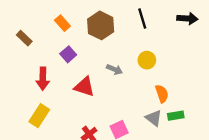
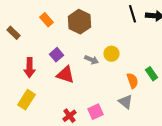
black line: (142, 19) -> (132, 14), moved
purple square: (68, 54) -> (56, 55), moved
yellow circle: (147, 60) -> (111, 54), moved
green rectangle: (176, 116) -> (151, 74), moved, turned 64

